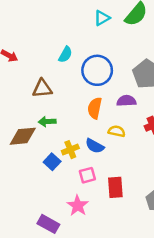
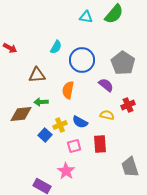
cyan triangle: (102, 18) -> (86, 17), turned 40
purple semicircle: (126, 101) -> (106, 85), turned 42
orange semicircle: (95, 108) -> (68, 90), moved
yellow semicircle: (117, 131) -> (107, 115), moved
red rectangle: (115, 187) -> (100, 144), moved

